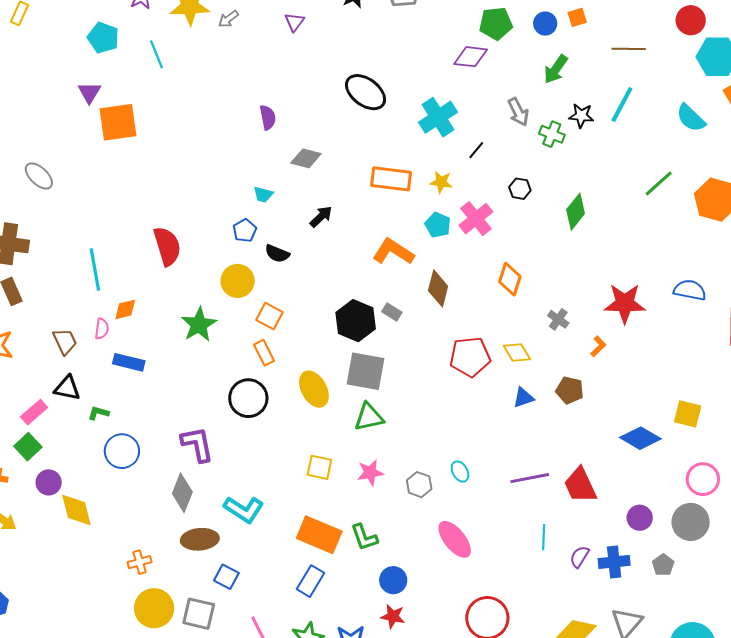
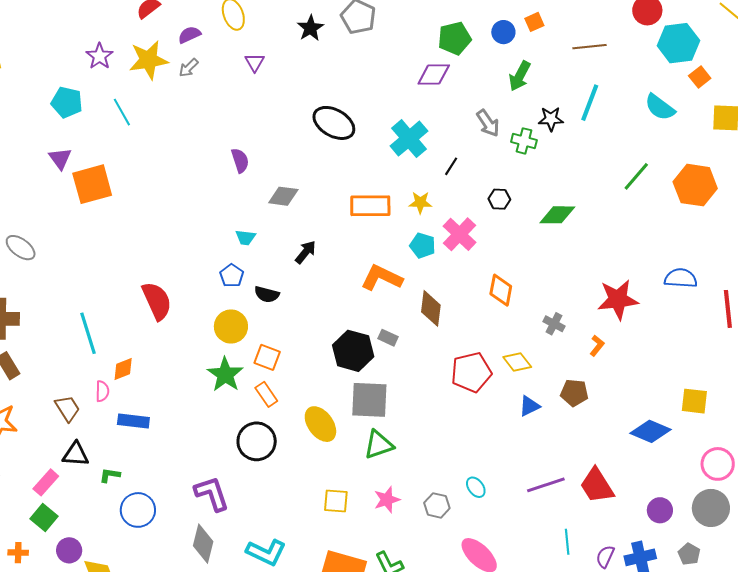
green diamond: (576, 212) -> (557, 215), turned 60
green star: (199, 325) -> (225, 375), moved

